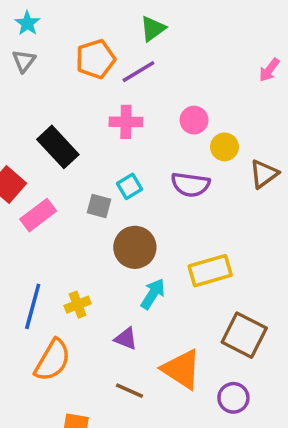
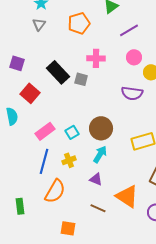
purple line: (138, 72) -> (129, 30), moved
cyan square: (130, 186) -> (72, 132), moved
gray square: (99, 206) -> (81, 79), moved
pink rectangle: (38, 215) -> (45, 131), moved
cyan arrow: (153, 294) -> (100, 154), moved

